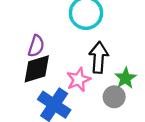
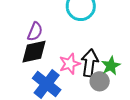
black arrow: (99, 57) -> (90, 63), moved

